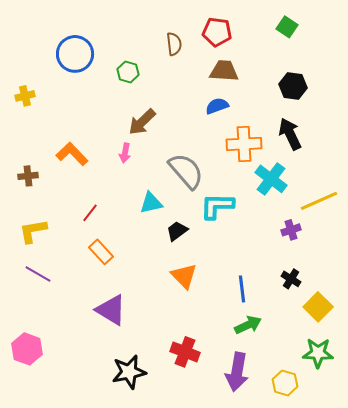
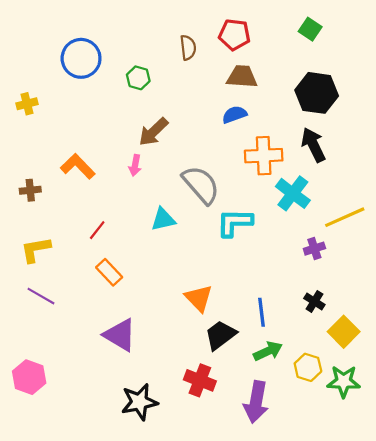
black hexagon: (293, 86) -> (317, 93), size x1.4
black trapezoid: (177, 231) -> (220, 335), moved, size x1.4
yellow hexagon: (285, 383) -> (308, 367), moved

